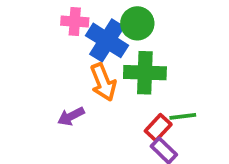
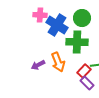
green circle: (137, 23) -> (82, 18), moved
orange arrow: (103, 82) -> (58, 62), moved

